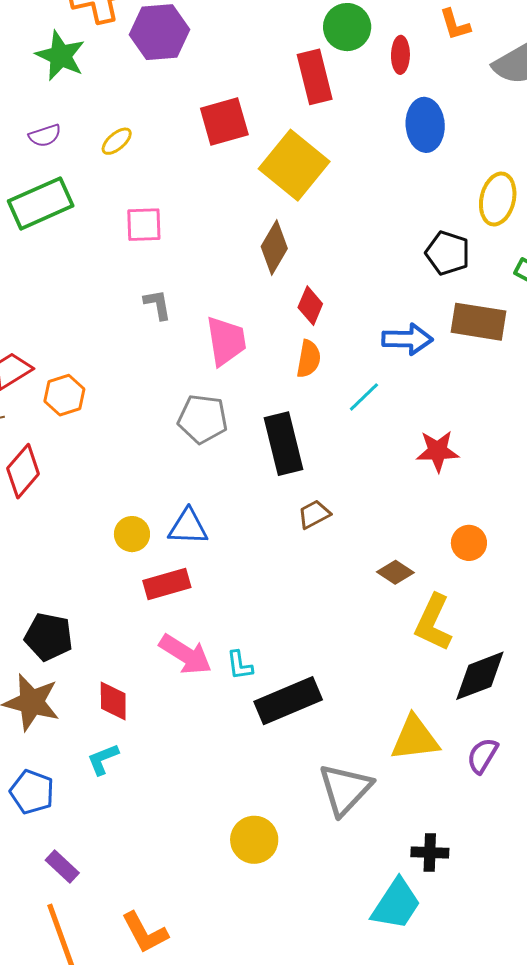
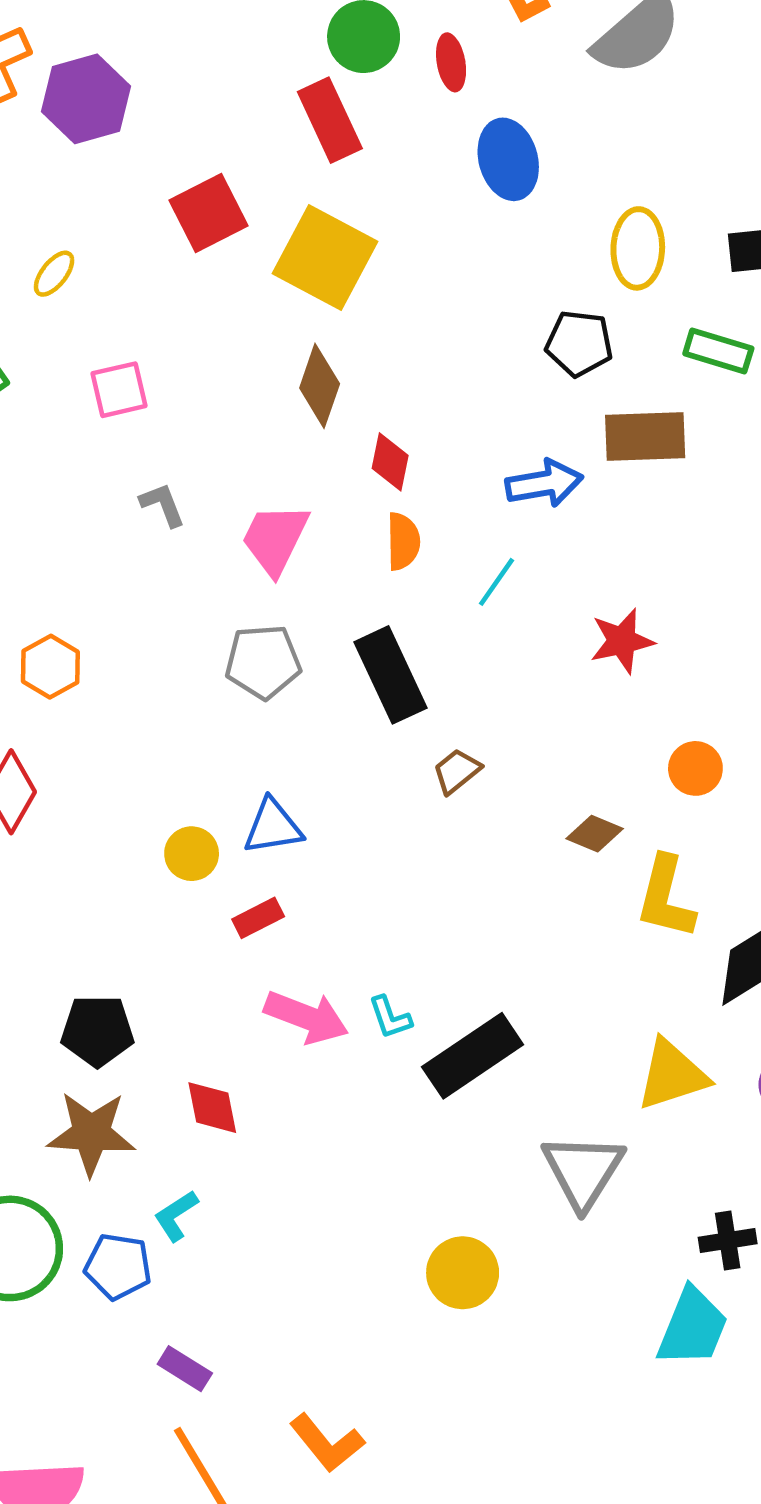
pink trapezoid: (226, 341) -> (275, 539), turned -134
red rectangle: (167, 584) -> (258, 918), size x0.7
cyan L-shape: (103, 759) -> (176, 1216), moved

